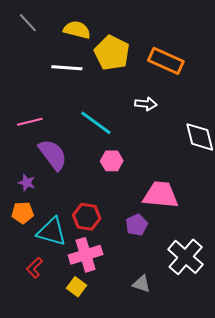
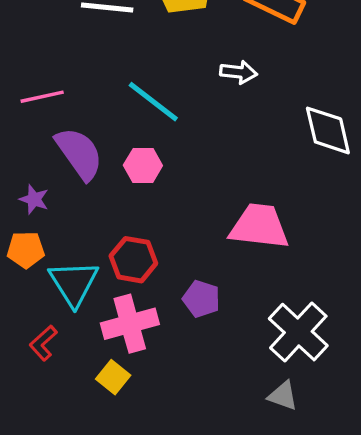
pink hexagon: (112, 161) -> (143, 165), moved
purple pentagon: (137, 225) -> (201, 299), moved, turned -30
cyan triangle: (52, 232) -> (74, 283), turned 40
gray triangle: (142, 284) -> (283, 396), moved

